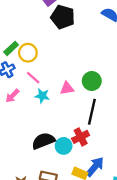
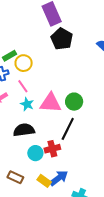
pink triangle: (67, 88) -> (51, 103), size x1.6
black semicircle: (43, 141) -> (24, 130), moved

